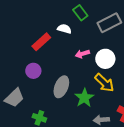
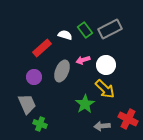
green rectangle: (80, 13) -> (85, 30), moved
gray ellipse: (61, 87) -> (62, 71), moved
gray trapezoid: (14, 98) -> (27, 104), moved, turned -70

